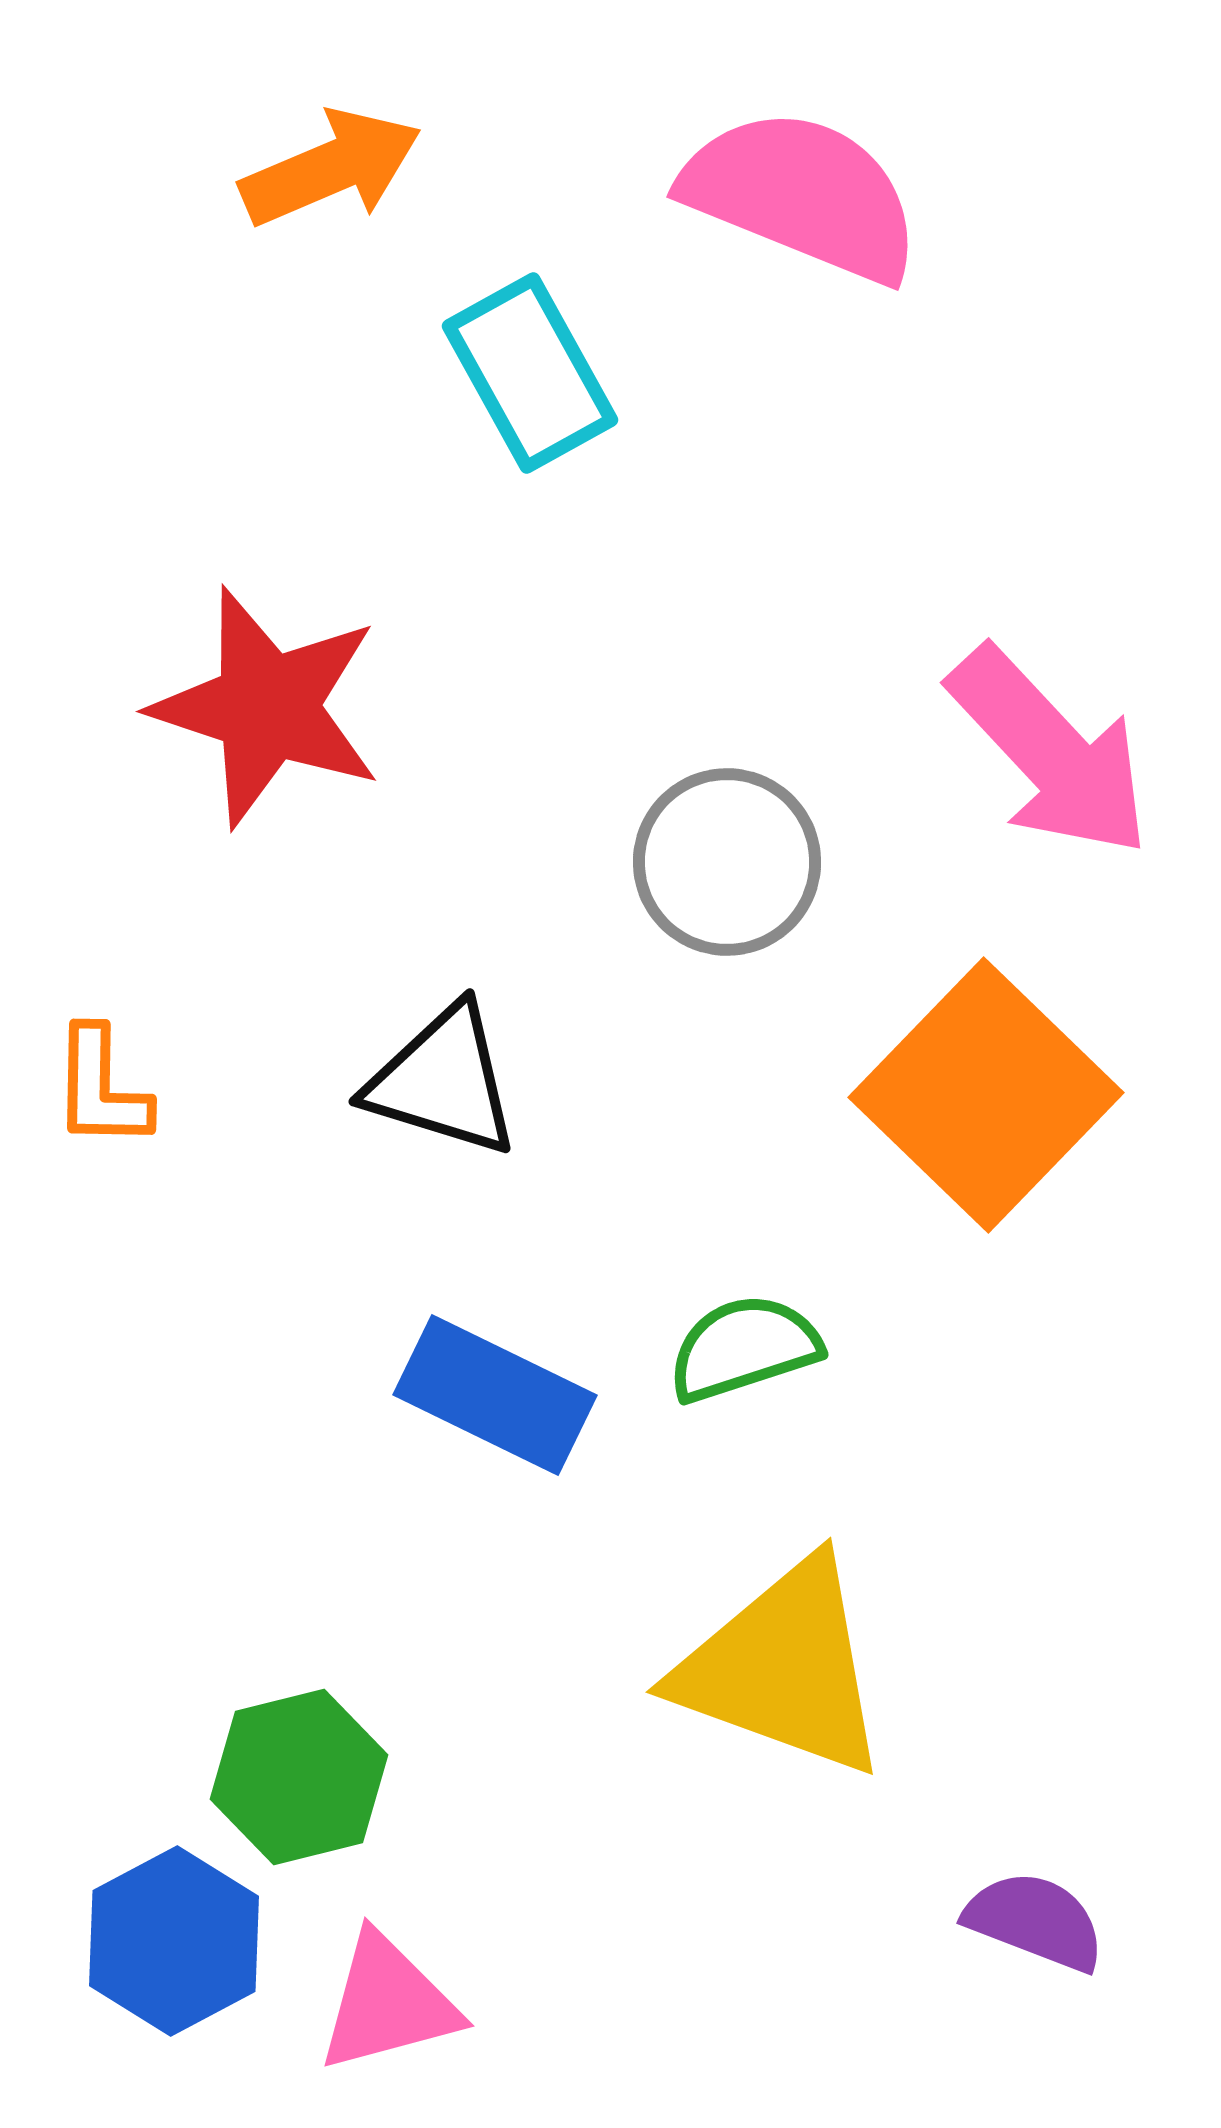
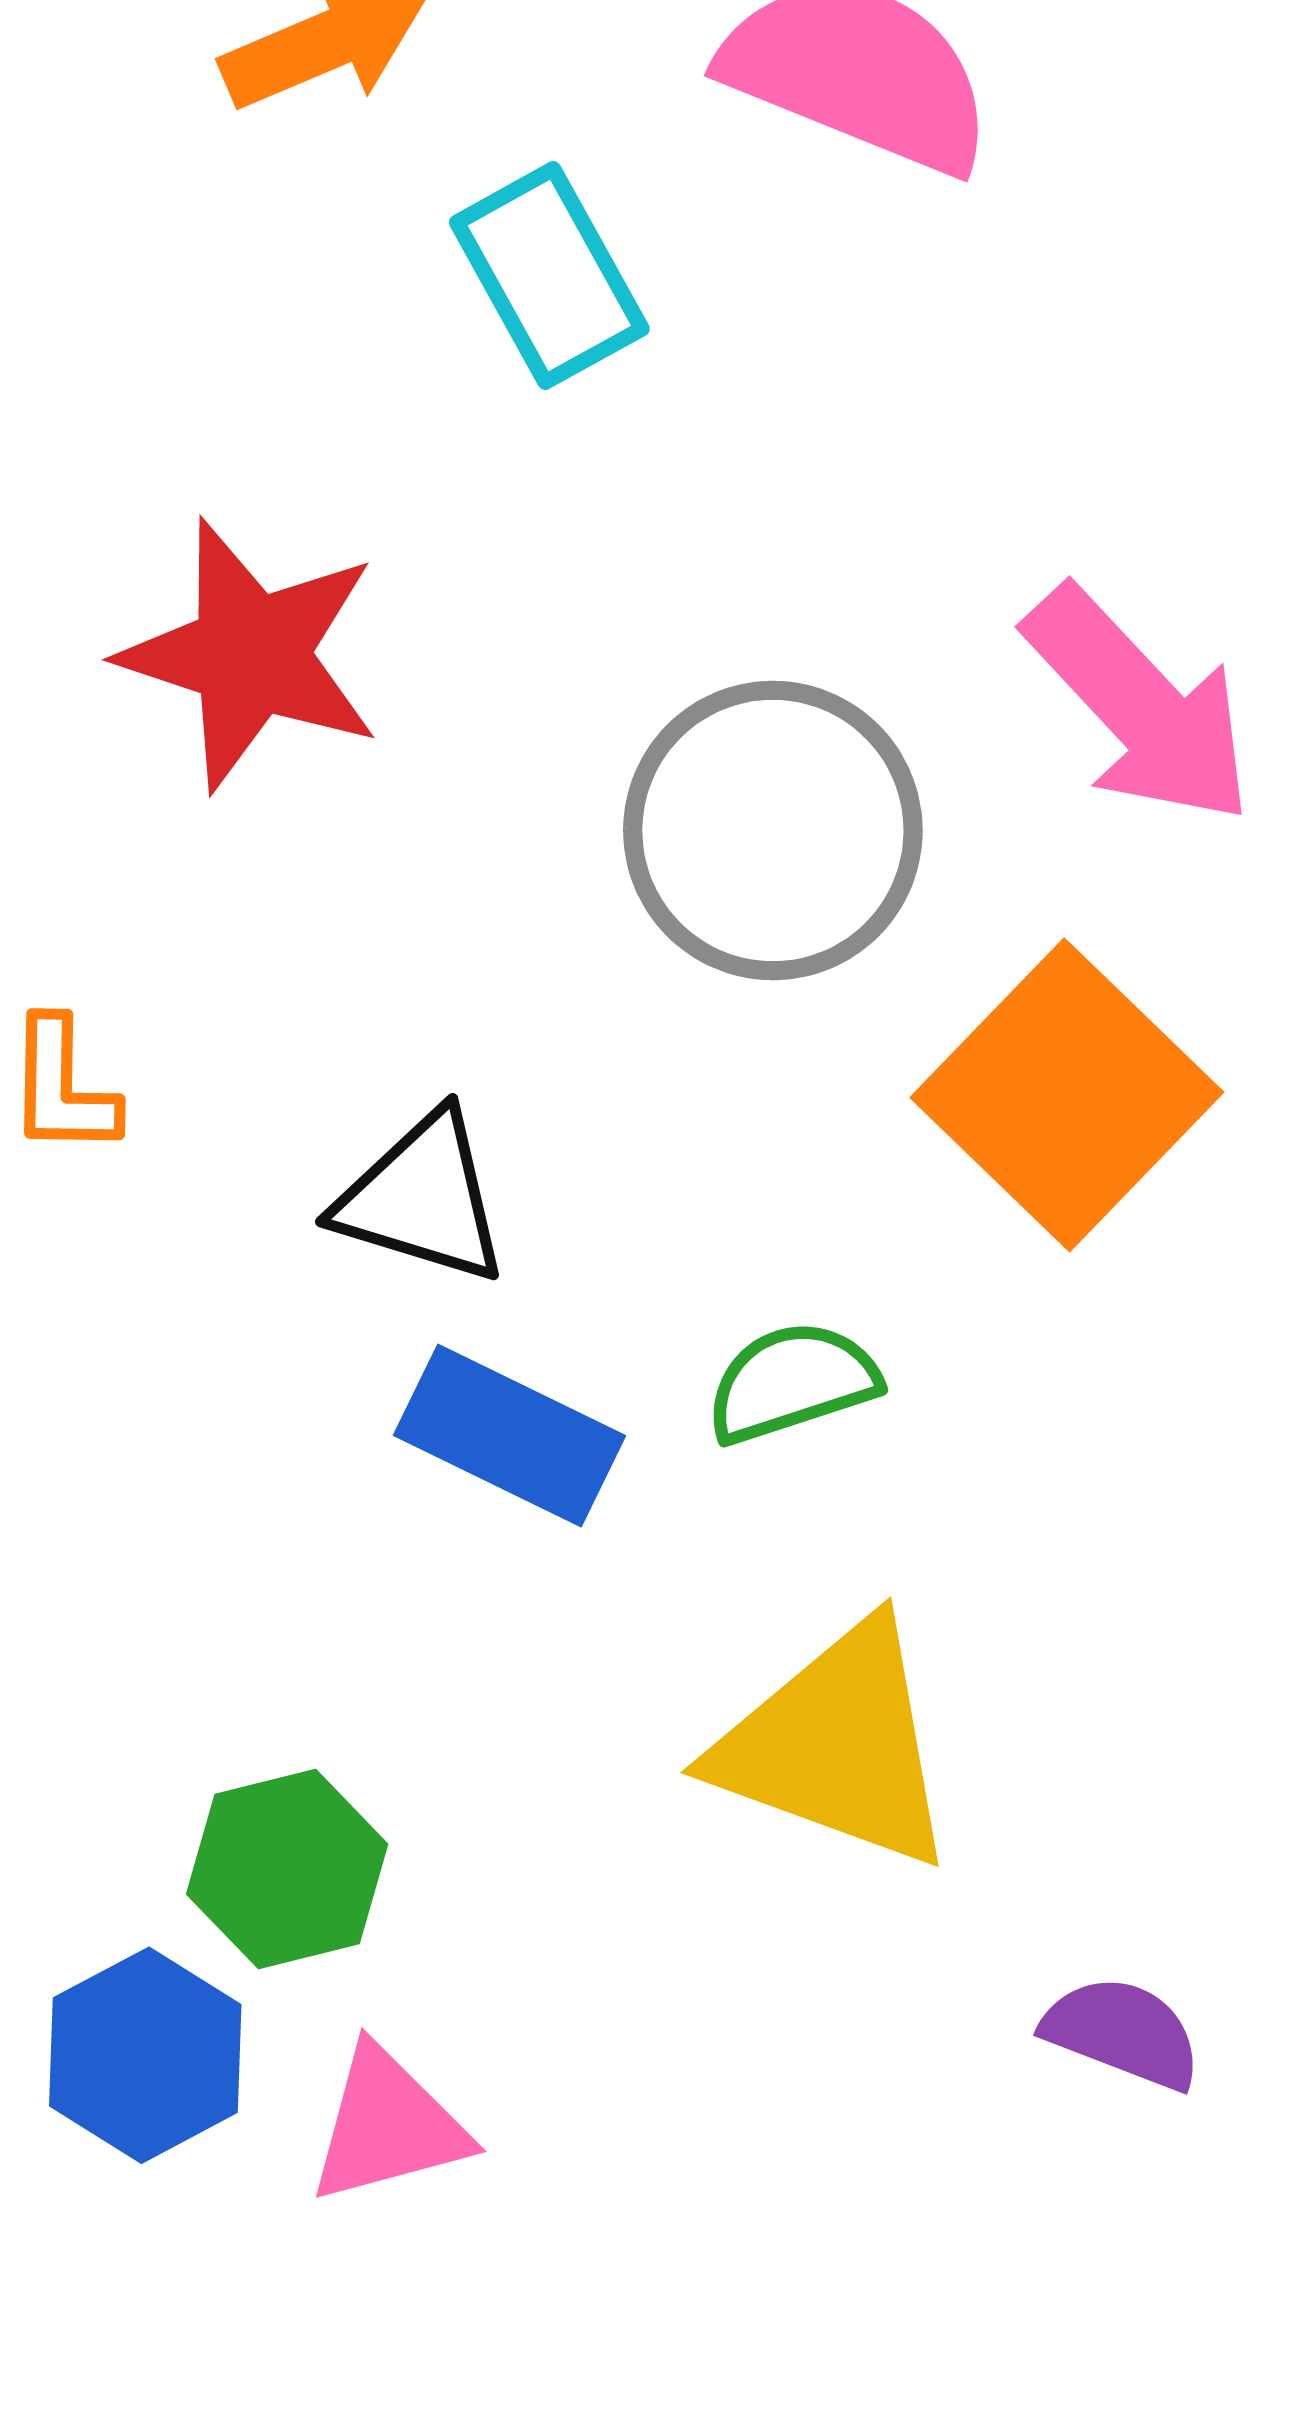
gray circle: (727, 862) -> (773, 831), size x1.4
black triangle: (443, 1081) -> (422, 1198), moved

